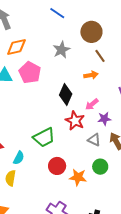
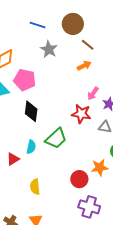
blue line: (57, 13) -> (38, 25), moved
black diamond: (66, 95) -> (31, 111), moved
cyan semicircle: (19, 158) -> (31, 147), moved
red circle: (57, 166) -> (79, 179), moved

